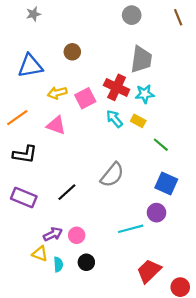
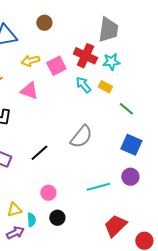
purple circle: (156, 213) -> (130, 177), moved
purple arrow: (53, 234) -> (15, 233), moved
yellow triangle: (40, 254) -> (14, 210), turned -35

